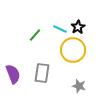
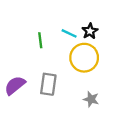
green line: (35, 35) -> (40, 40), turned -48
purple semicircle: (13, 74) -> (15, 85), turned -108

